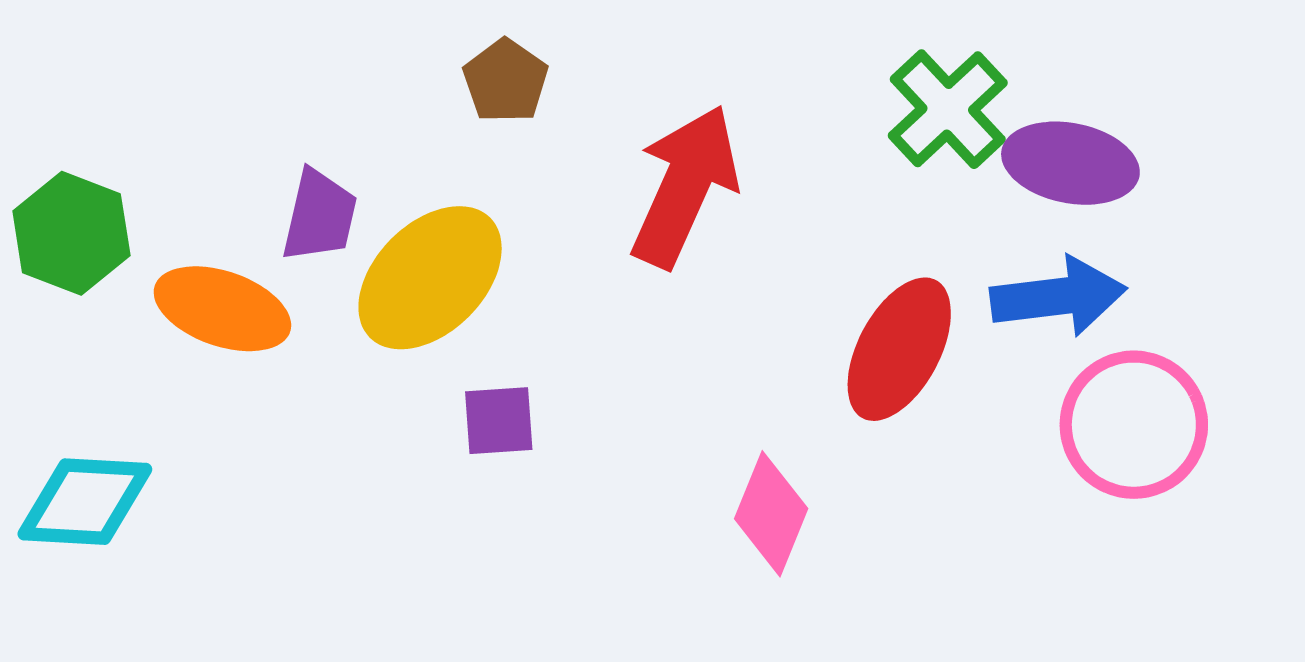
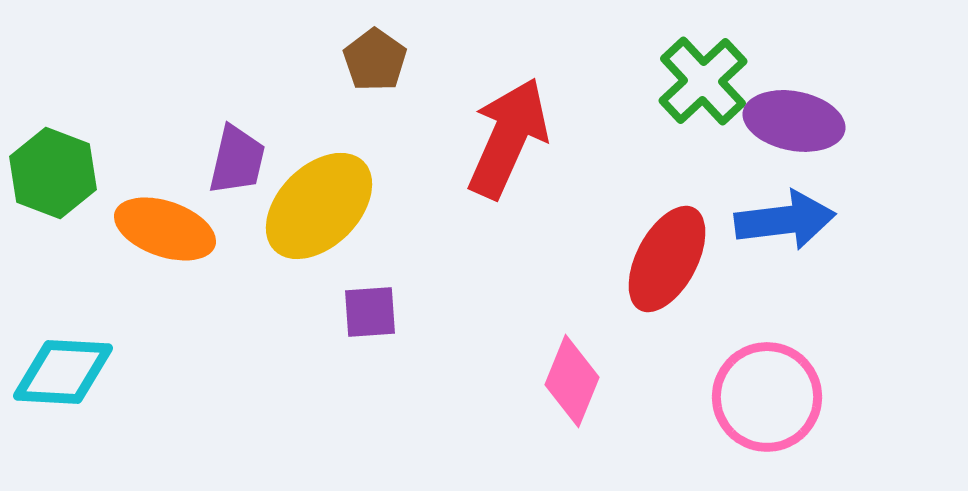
pink circle: (1134, 425) -> (767, 397), moved

